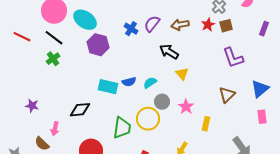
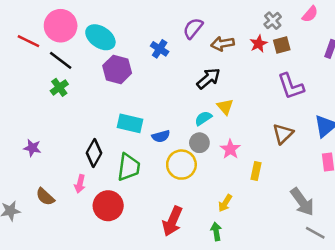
purple semicircle: (152, 24) -> (193, 28), moved
red line: (22, 37) -> (28, 41), moved
black arrow: (169, 52) -> (208, 78), turned 108
blue semicircle: (129, 82) -> (161, 136), moved
cyan semicircle: (150, 83) -> (203, 118), moved
black diamond: (80, 110) -> (94, 153), turned -55
green trapezoid: (122, 128) -> (129, 167), moved
pink arrow: (55, 129) -> (80, 184), moved

